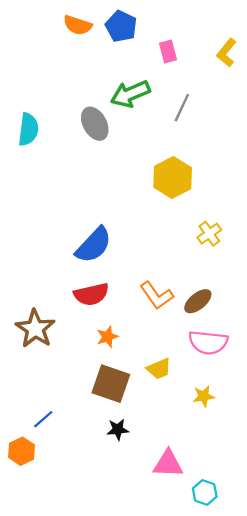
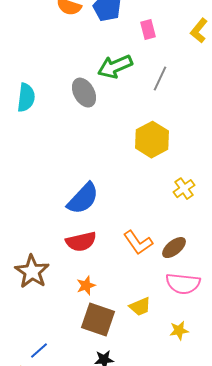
orange star: (107, 337) -> (86, 286), moved

